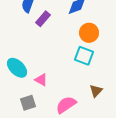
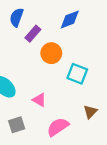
orange circle: (89, 33) -> (51, 53), moved
pink triangle: (41, 80) -> (39, 100), moved

